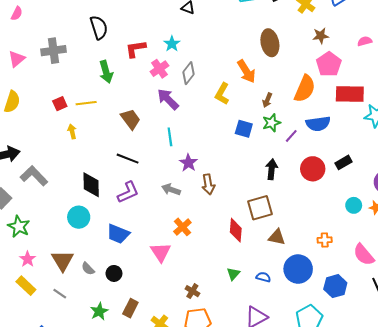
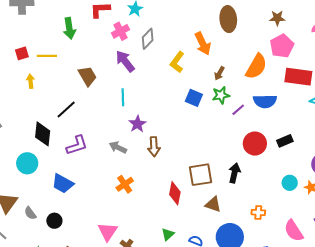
black line: (128, 159) -> (66, 109), moved, turned -70
black arrow: (272, 169) -> (234, 173), moved
pink triangle: (161, 252) -> (108, 232), moved

